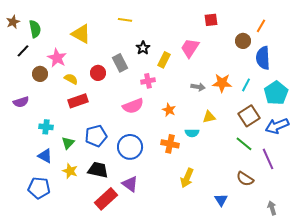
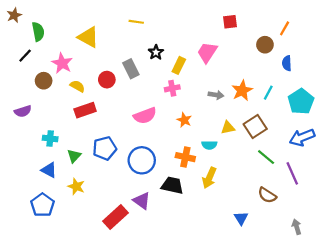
brown star: (13, 22) -> (14, 15), moved
blue semicircle: (263, 58) -> (287, 63), size x0.6
pink cross: (148, 81) -> (172, 88), moved
orange star: (222, 83) -> (242, 91), turned -30
brown square: (249, 116) -> (255, 127), moved
black trapezoid: (98, 170) -> (172, 185), moved
yellow arrow: (187, 178) -> (209, 178), moved
blue pentagon: (39, 188) -> (42, 205), turned 30

